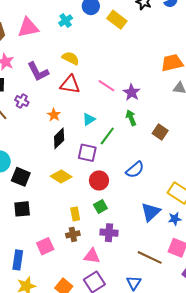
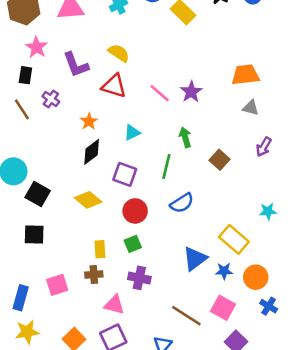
purple star: (132, 92) -> (191, 92), moved
green line: (107, 136) -> (166, 166), moved, turned -30

